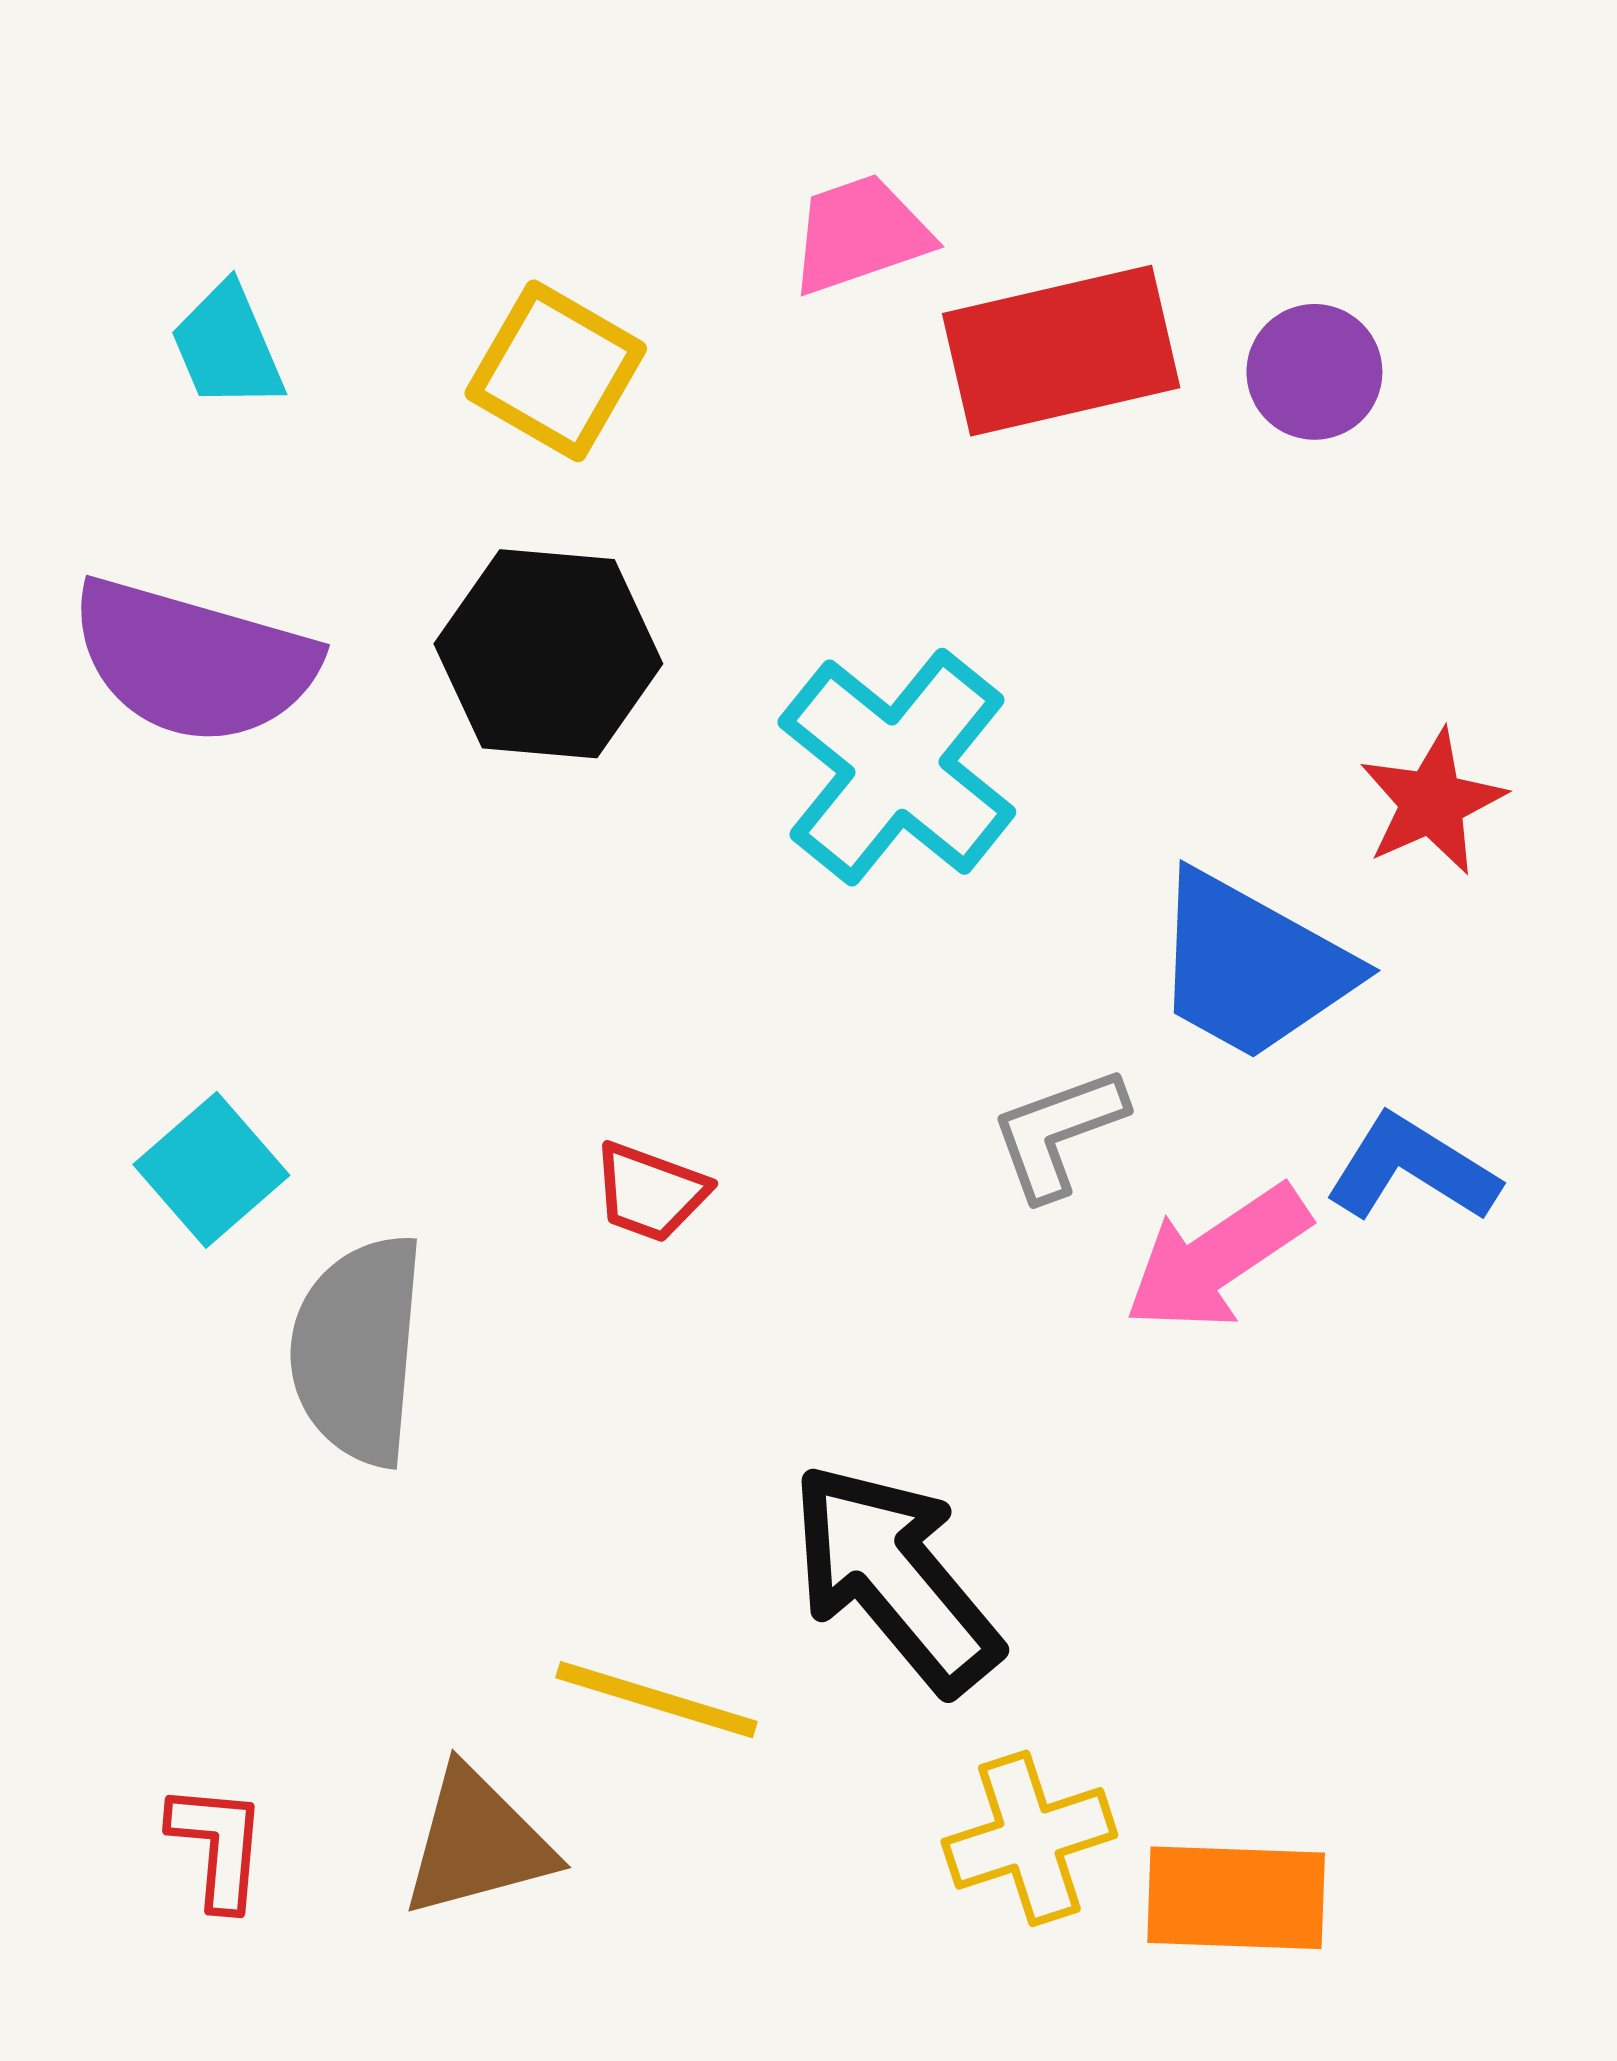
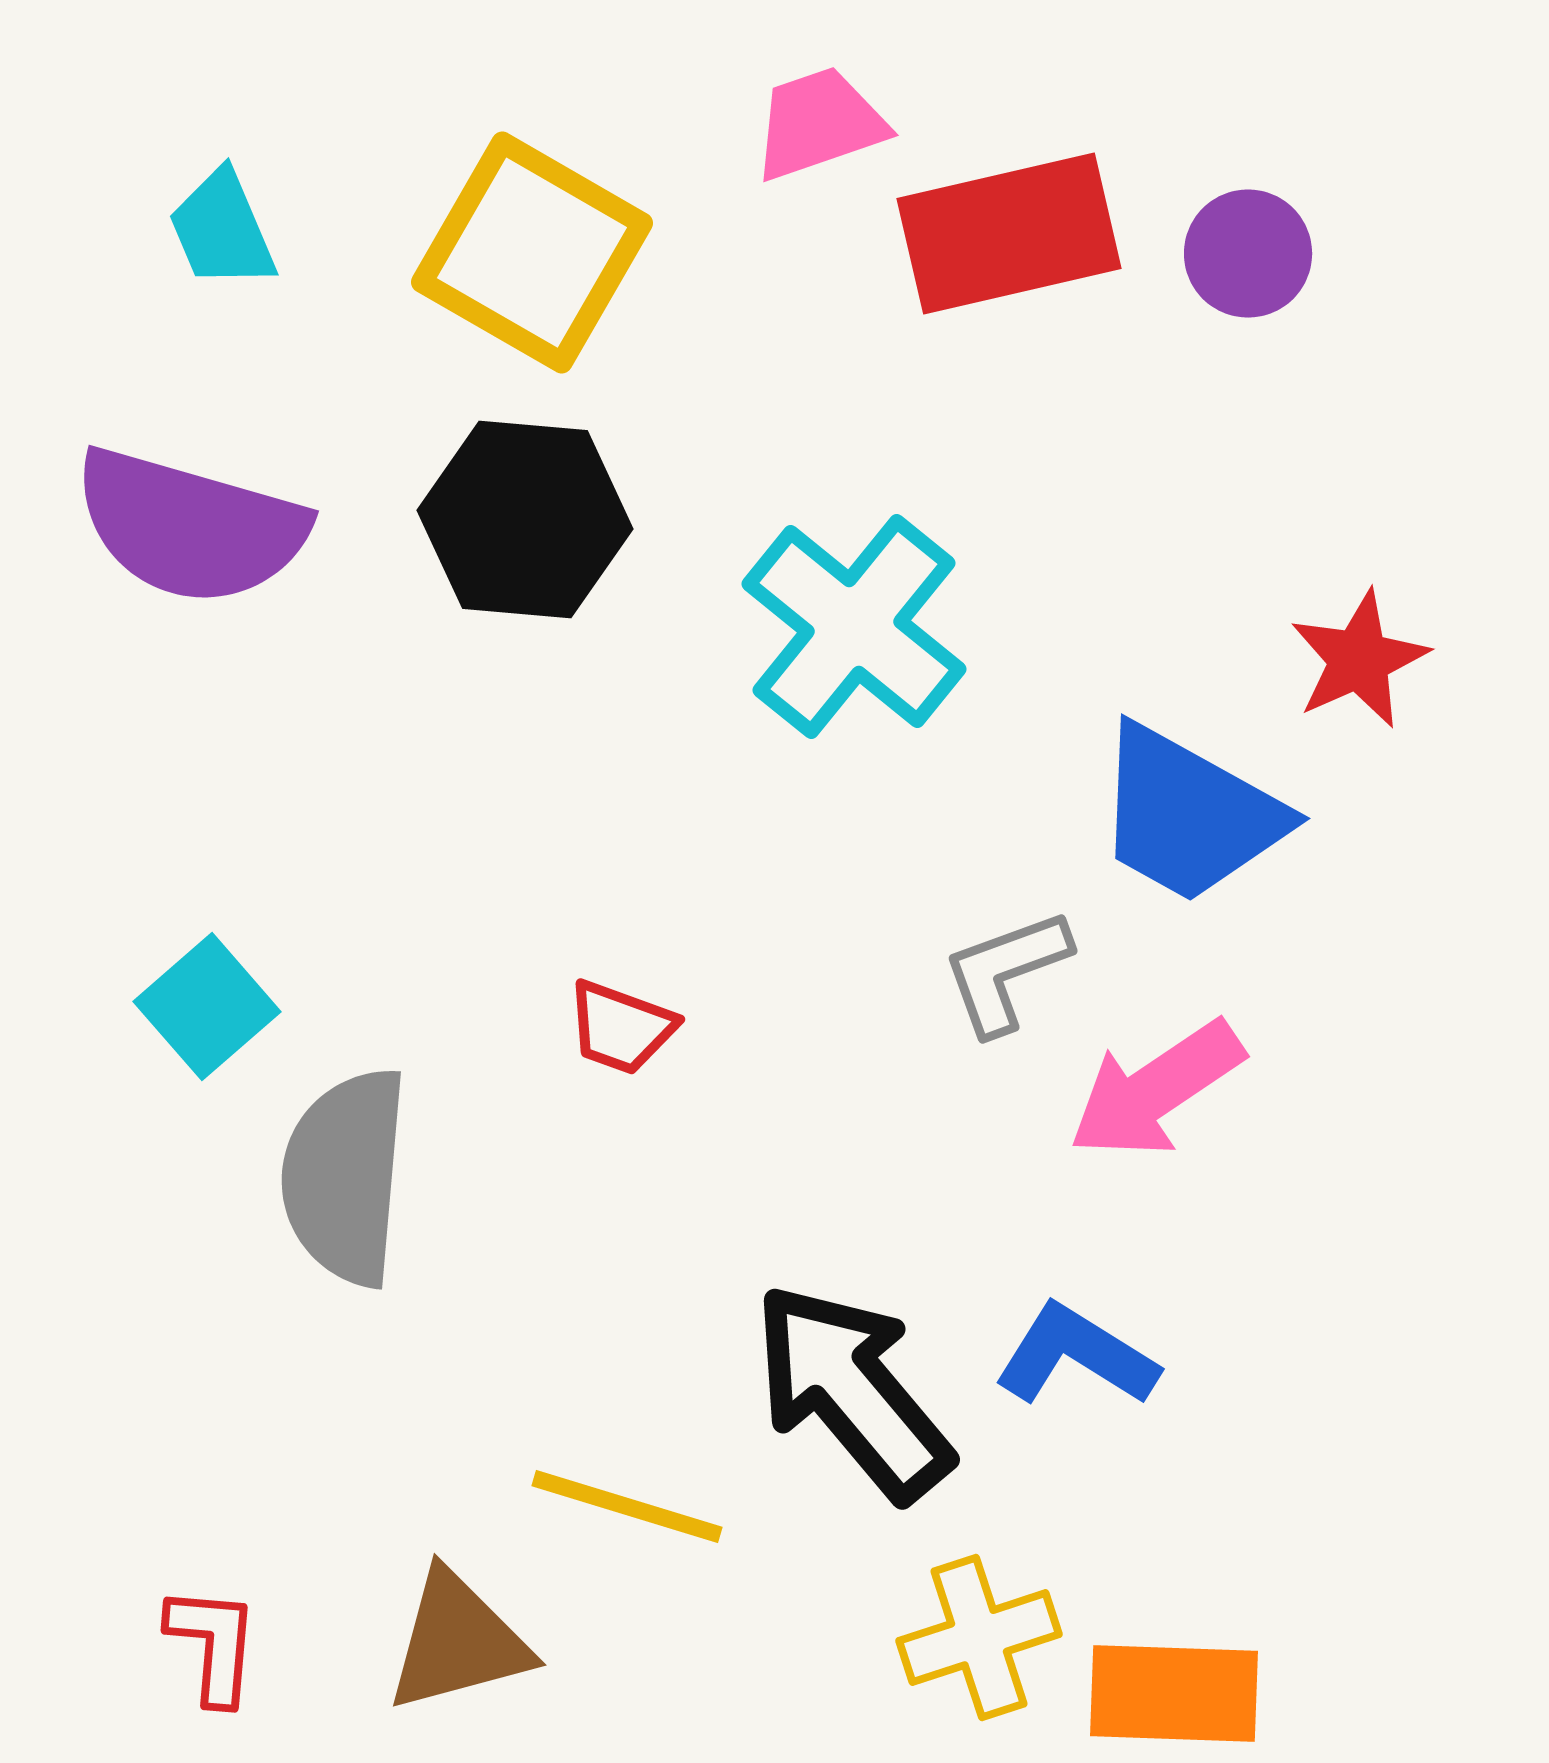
yellow square: (556, 371) -> (532, 253), size x1.4
blue L-shape: (1412, 1169) -> (1076, 1356), moved

